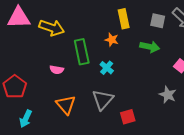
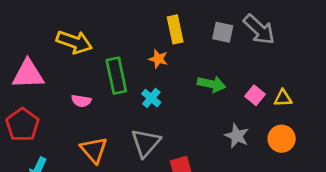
pink triangle: (19, 18) -> (28, 74), moved
green arrow: (150, 47) -> (212, 84), moved

